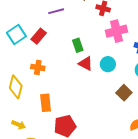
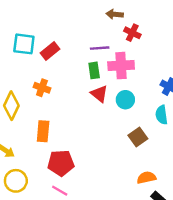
purple line: (56, 11) -> (100, 48), moved
pink cross: (117, 31) -> (121, 66), moved
cyan square: (16, 34) -> (24, 44), turned 30

